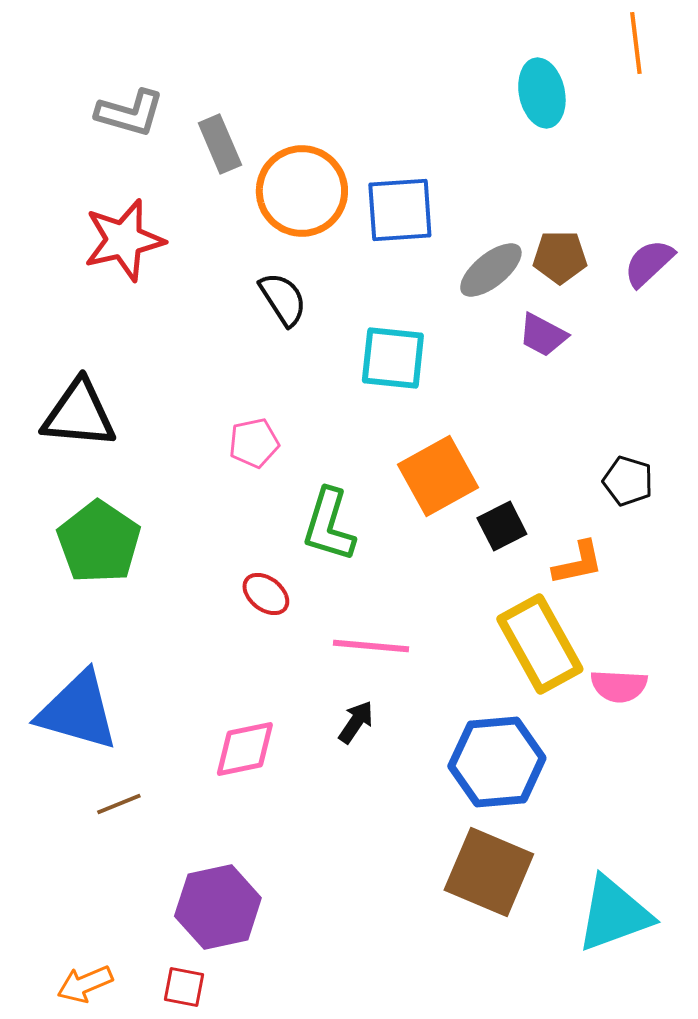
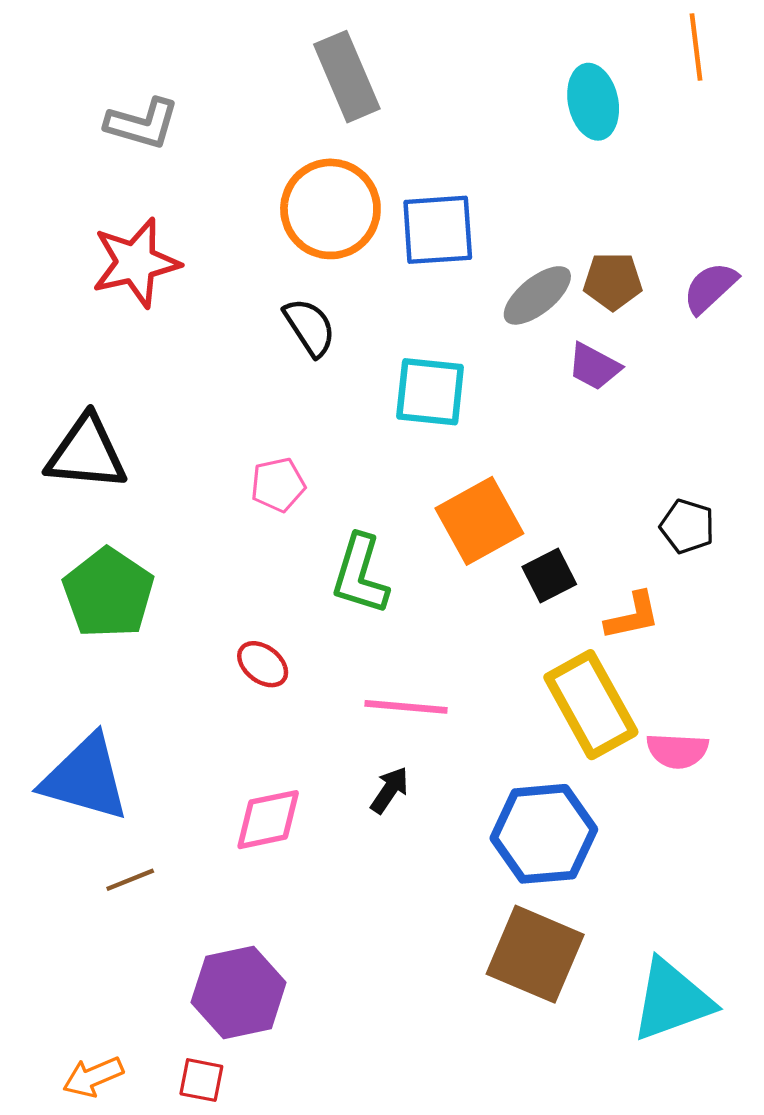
gray rectangle: (220, 144) -> (347, 77), moved, size x1.4
red ellipse: (266, 594) -> (263, 664), moved

